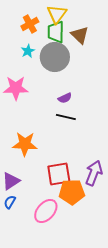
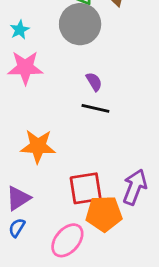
cyan star: (28, 51) -> (20, 30), moved
purple semicircle: (65, 98) -> (94, 82), turned -96

